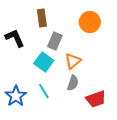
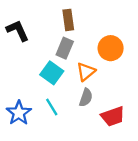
brown rectangle: (42, 18) -> (68, 20), moved
orange circle: (90, 22) -> (111, 48), moved
black L-shape: (15, 38) -> (18, 31), moved

